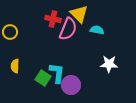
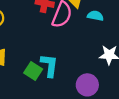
purple circle: (71, 85) -> (87, 85), moved

